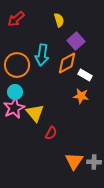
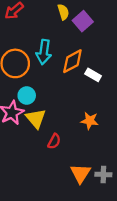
purple square: (76, 41) -> (83, 21), moved
cyan circle: (15, 92) -> (27, 96), moved
orange star: (81, 96) -> (90, 121), moved

